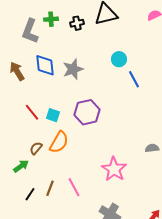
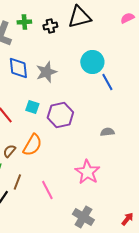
cyan circle: (119, 59) -> (92, 62), size x1.5
cyan square: (53, 115) -> (32, 107), moved
gray semicircle: (152, 148) -> (107, 132), moved
brown line: (50, 188) -> (17, 182), moved

